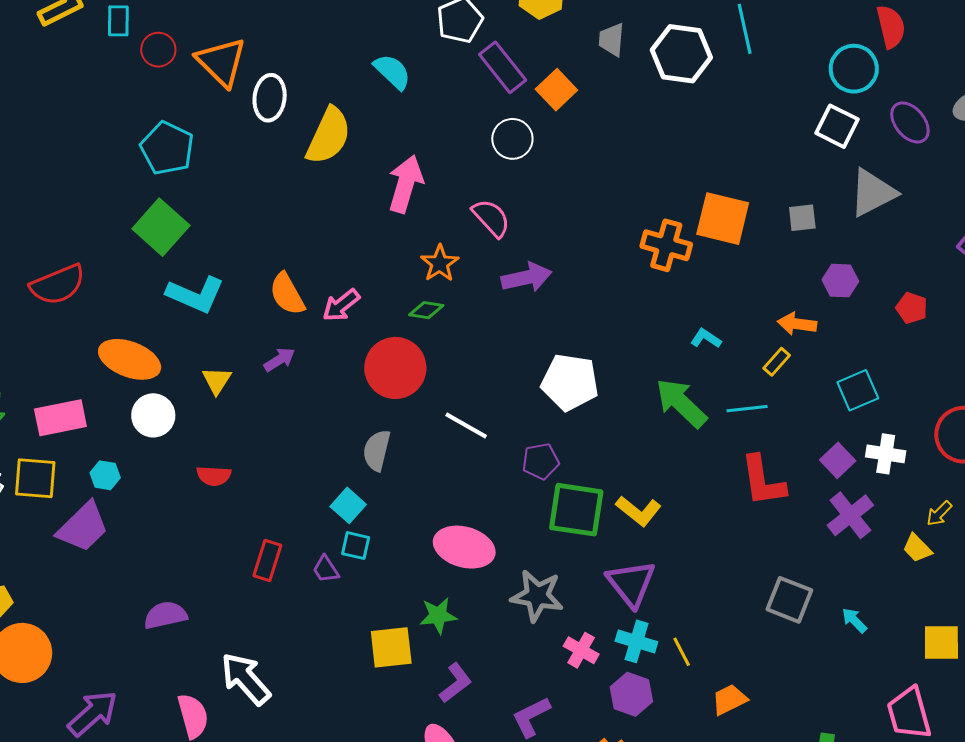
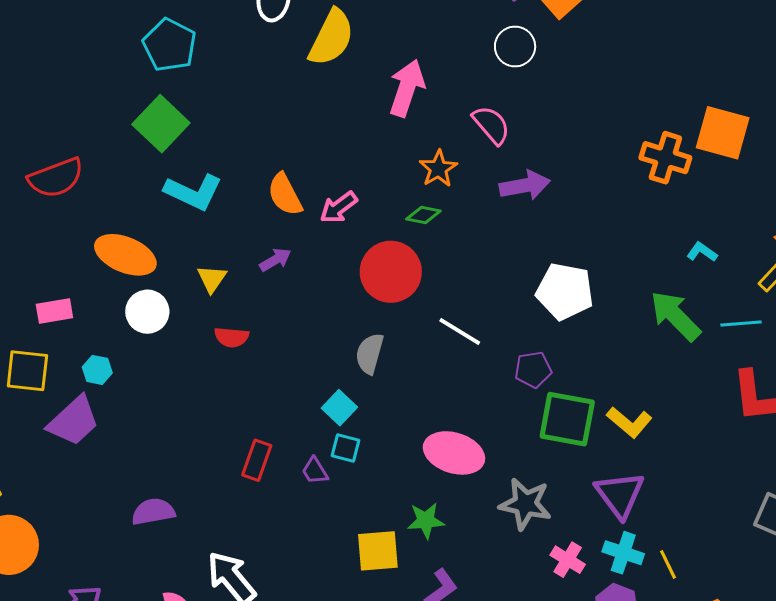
pink rectangle: (60, 418) -> (54, 311), size x0.7
red semicircle: (214, 476) -> (232, 337), moved

